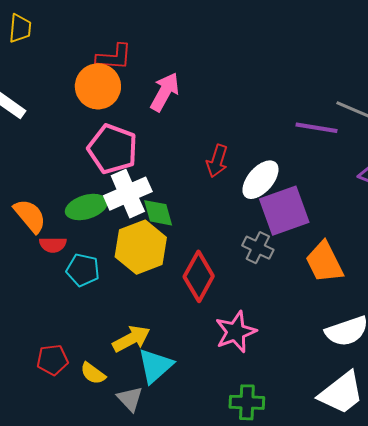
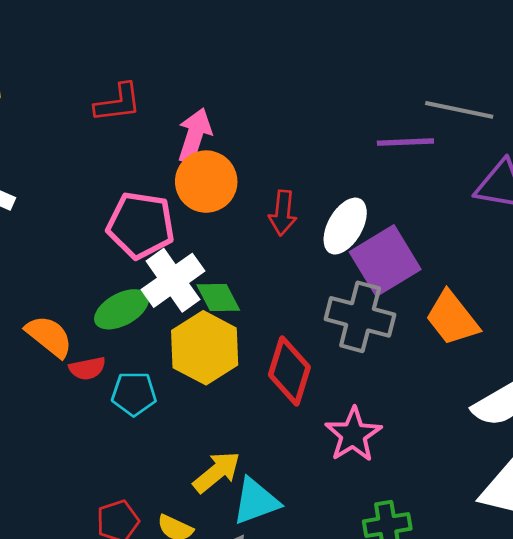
orange circle: (98, 86) -> (206, 182), moved
gray cross: (258, 248) -> (360, 317), size x1.6
cyan triangle: (155, 366) -> (256, 501), turned 33

